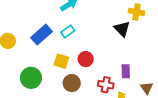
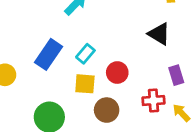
black triangle: (122, 29) -> (159, 34), moved
cyan rectangle: (68, 32) -> (85, 54), moved

